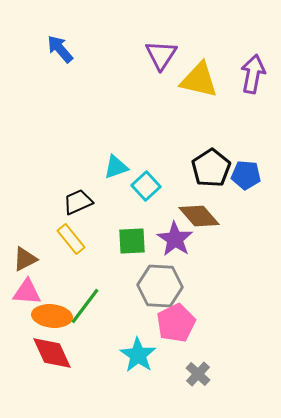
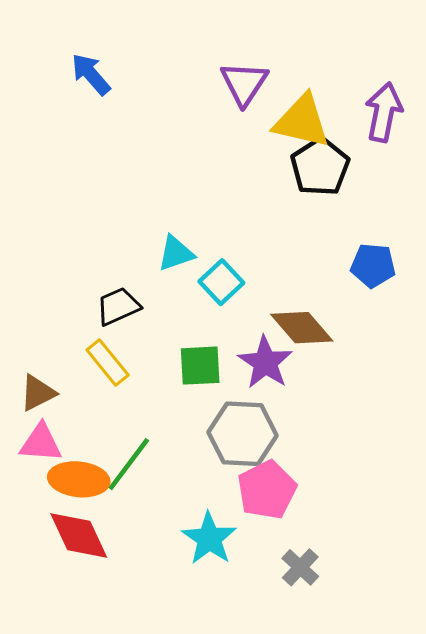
black pentagon: (211, 168) -> (320, 167), moved

